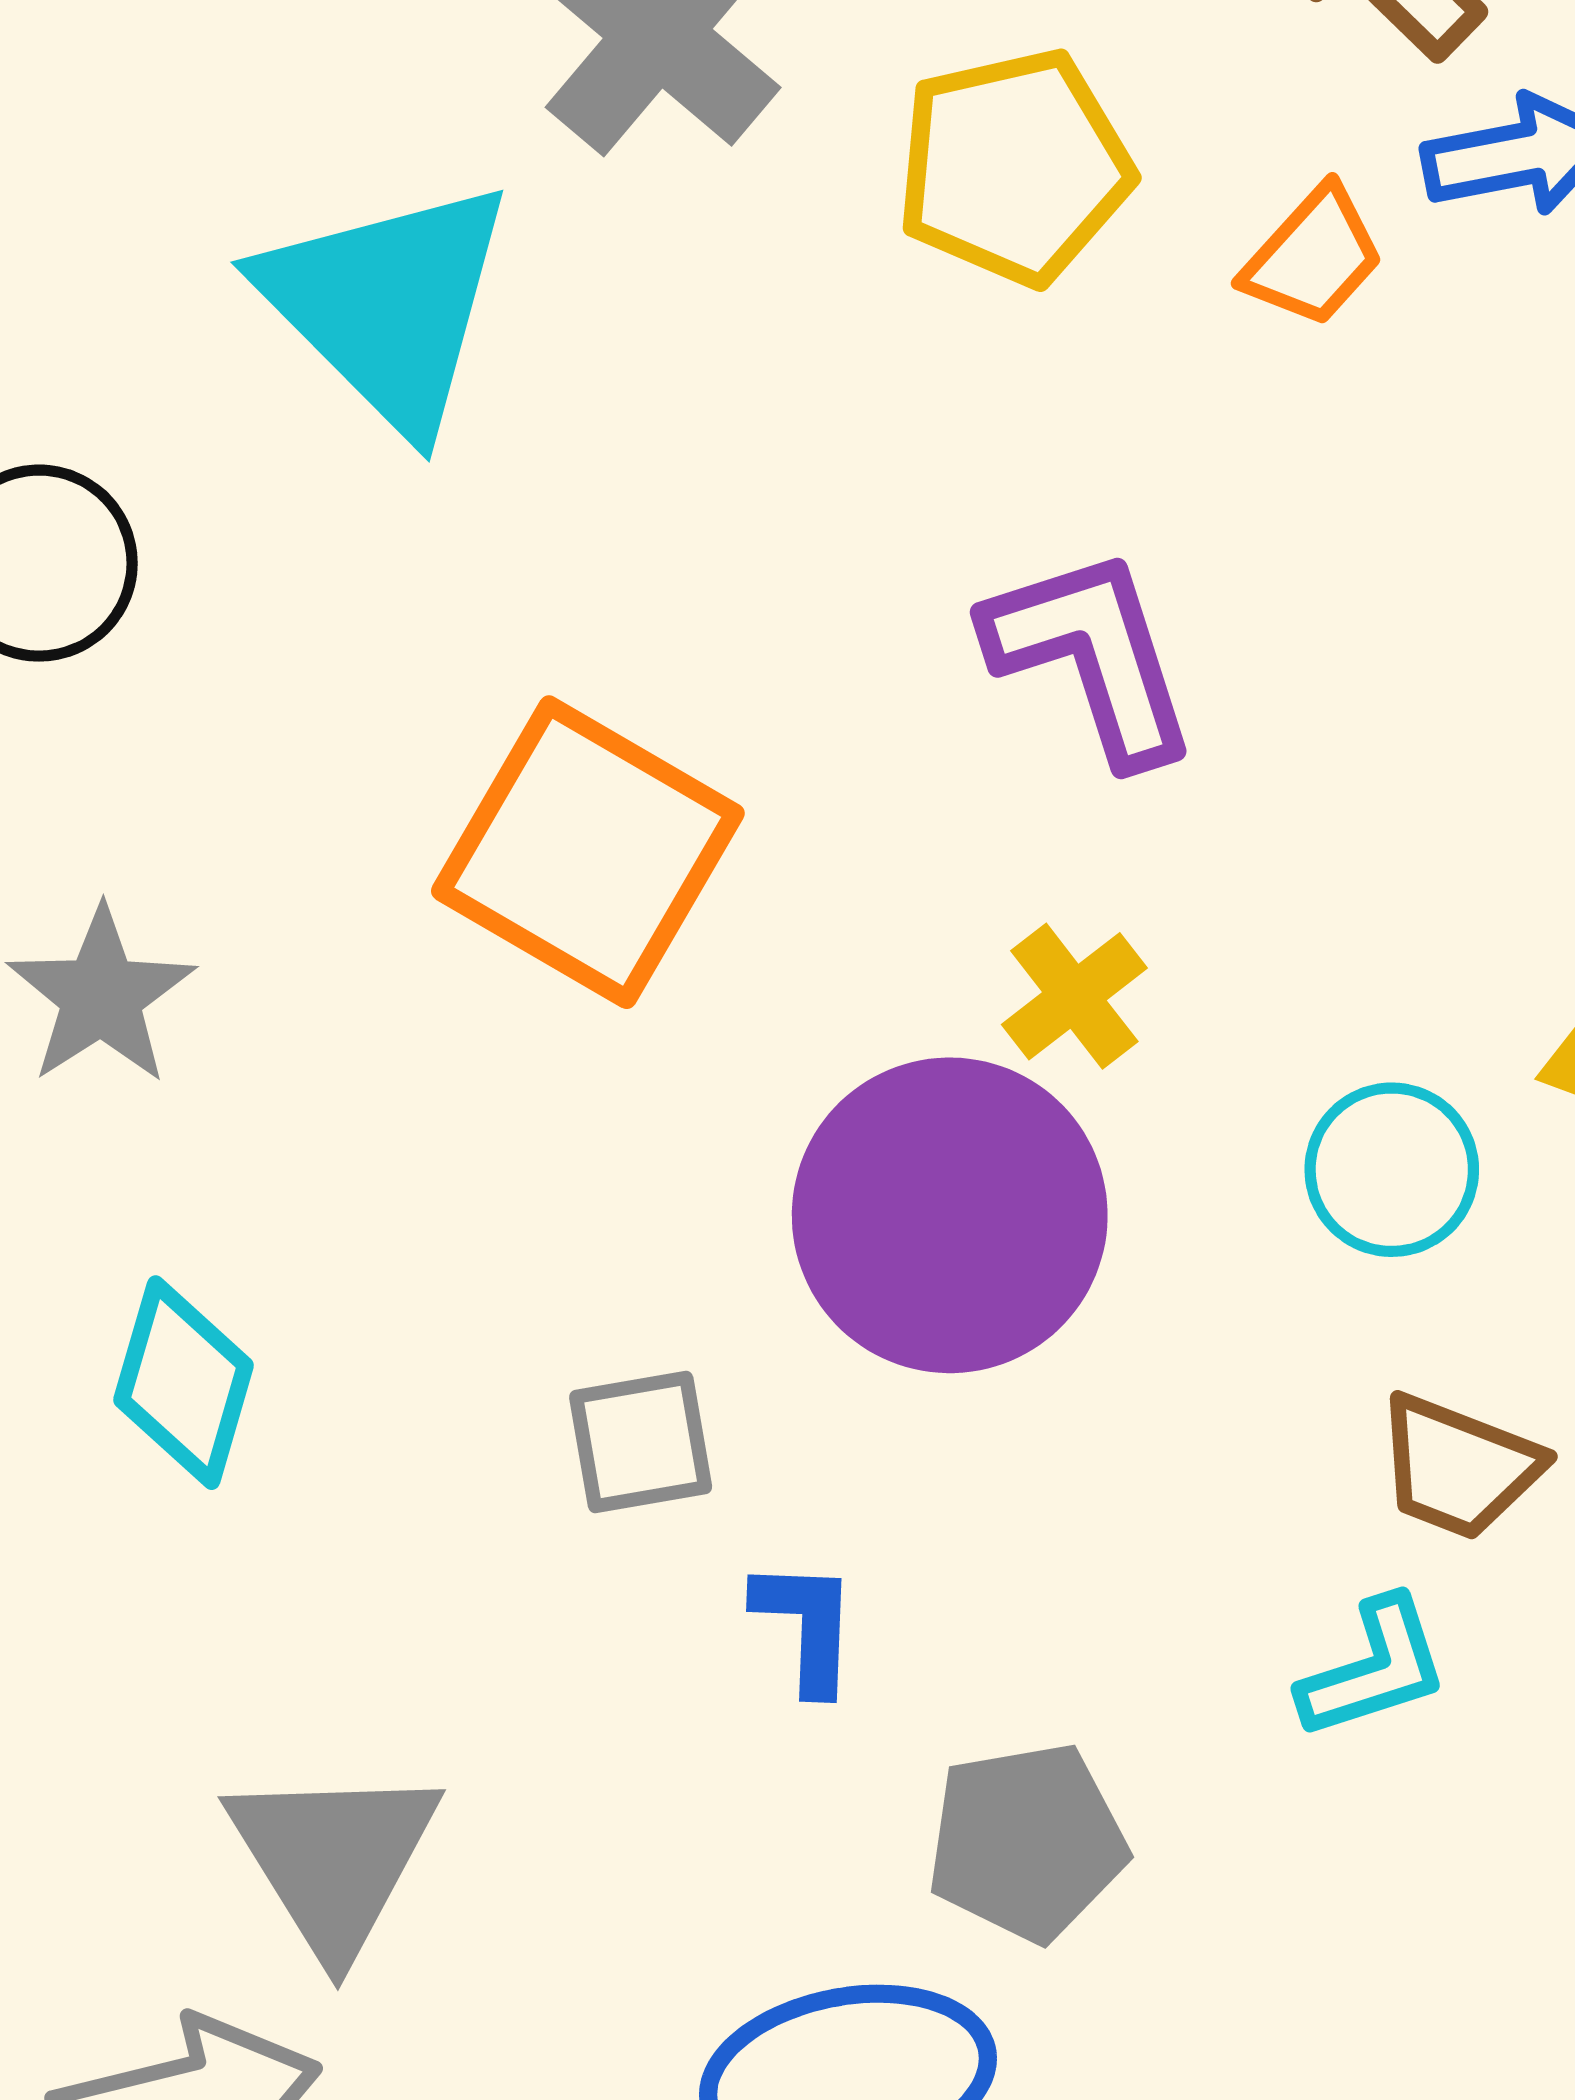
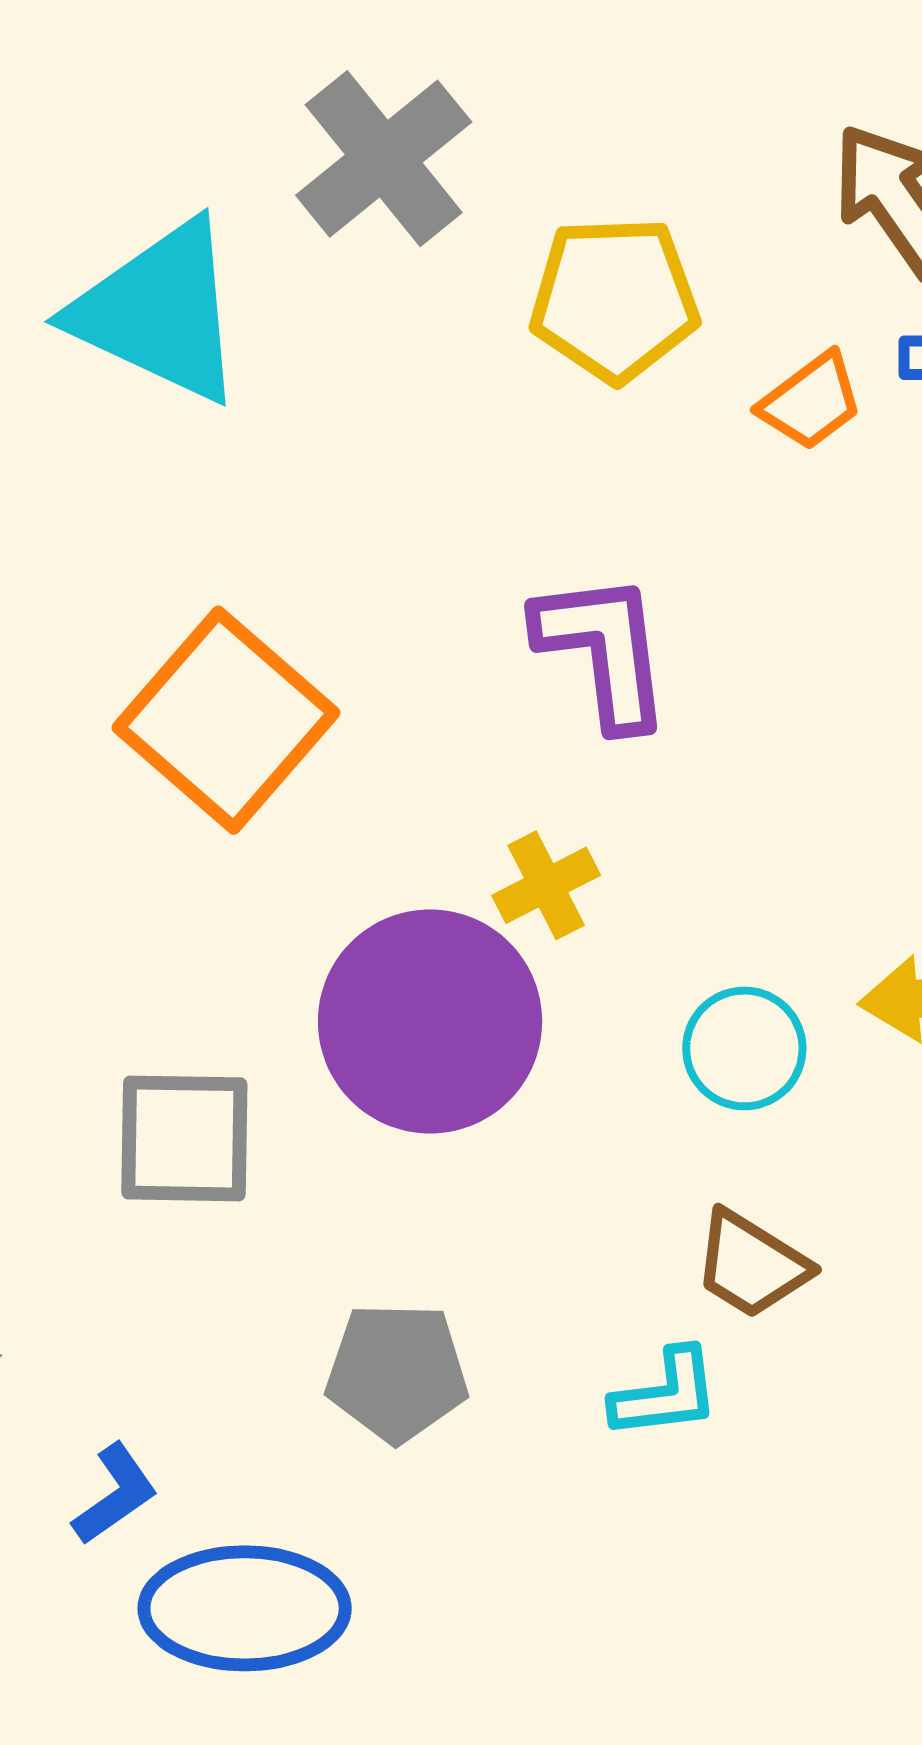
cyan triangle: (388, 305) -> (159, 312), turned -31
gray square: (641, 1442) -> (184, 1138), size x1.4
blue L-shape: (806, 1626) -> (115, 1494), moved, turned 42
gray pentagon: (1027, 1842) -> (397, 1372), moved

